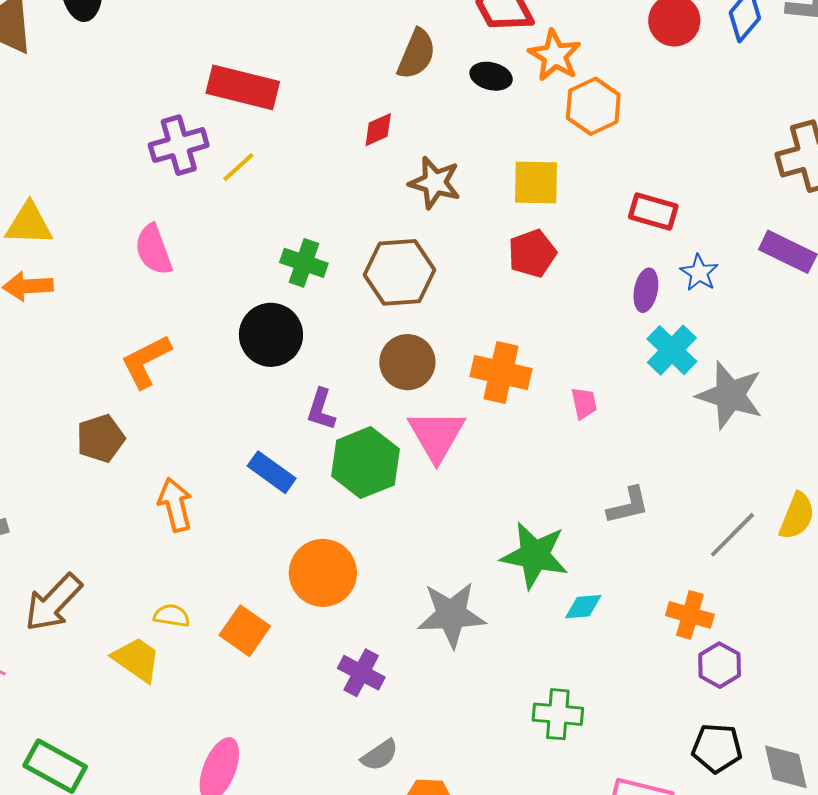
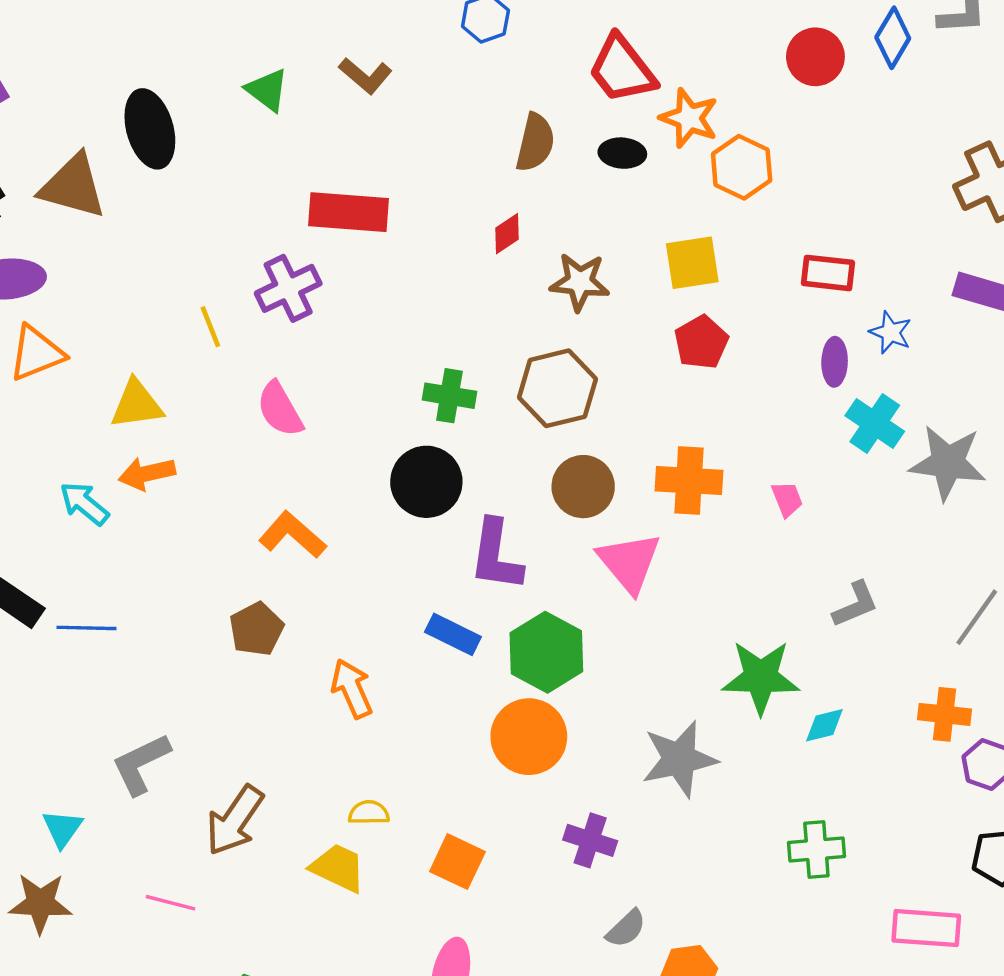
yellow line: (238, 167) -> (210, 327), moved, turned -60
orange L-shape: (146, 361) -> (292, 535), turned 78
purple L-shape: (321, 409) -> (496, 555), size x1.6
green hexagon: (366, 463) -> (546, 652), moved
orange square: (245, 631) -> (457, 862), moved

